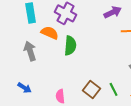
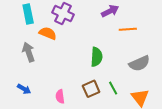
green semicircle: (70, 46) -> (96, 57), moved
brown square: (91, 89) -> (91, 89), turned 30

